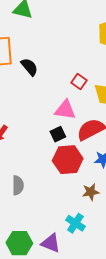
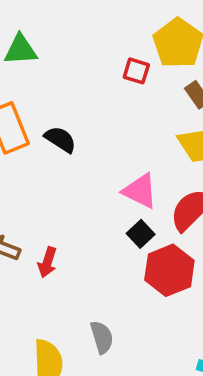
red square: (79, 81) -> (136, 71), moved
pink triangle: (65, 110) -> (140, 191), turned 35

